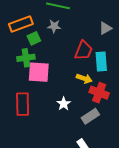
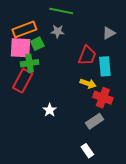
pink square: (39, 72) -> (21, 48), moved
red rectangle: (23, 104) -> (23, 81), moved, turned 30
white star: (64, 104) -> (50, 110), moved

